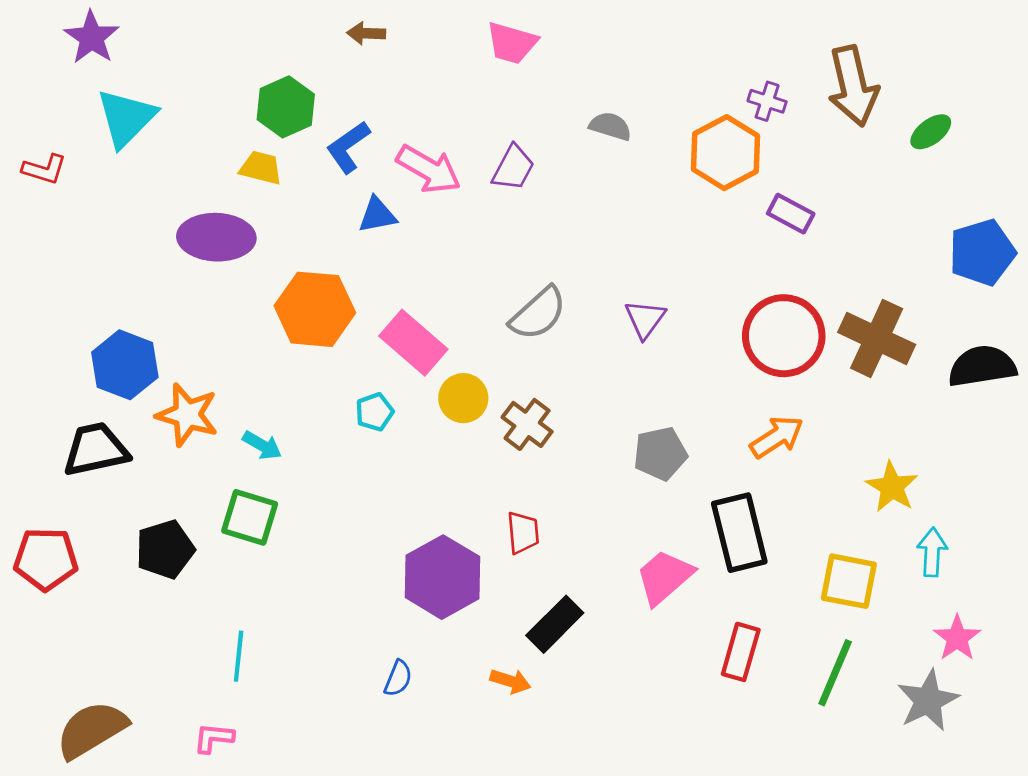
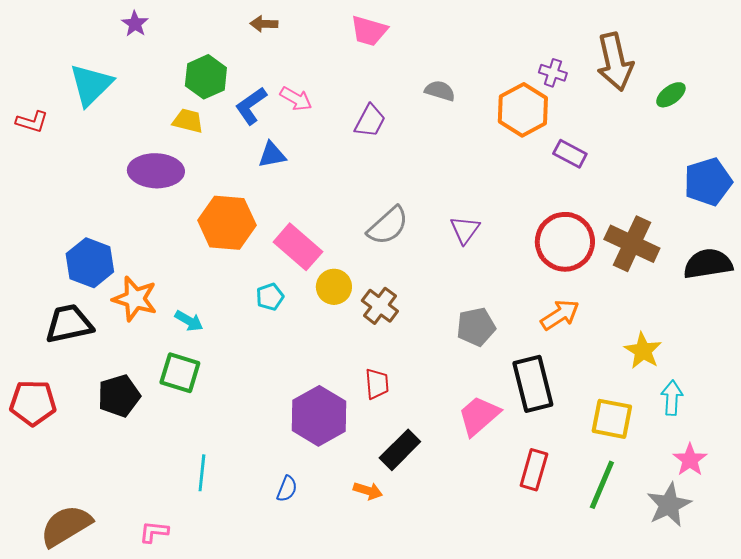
purple star: (92, 37) -> (135, 24), moved, size x0.7
pink arrow: (429, 169) -> (296, 99), moved, size x0.7
cyan line: (239, 656) -> (202, 473), moved

